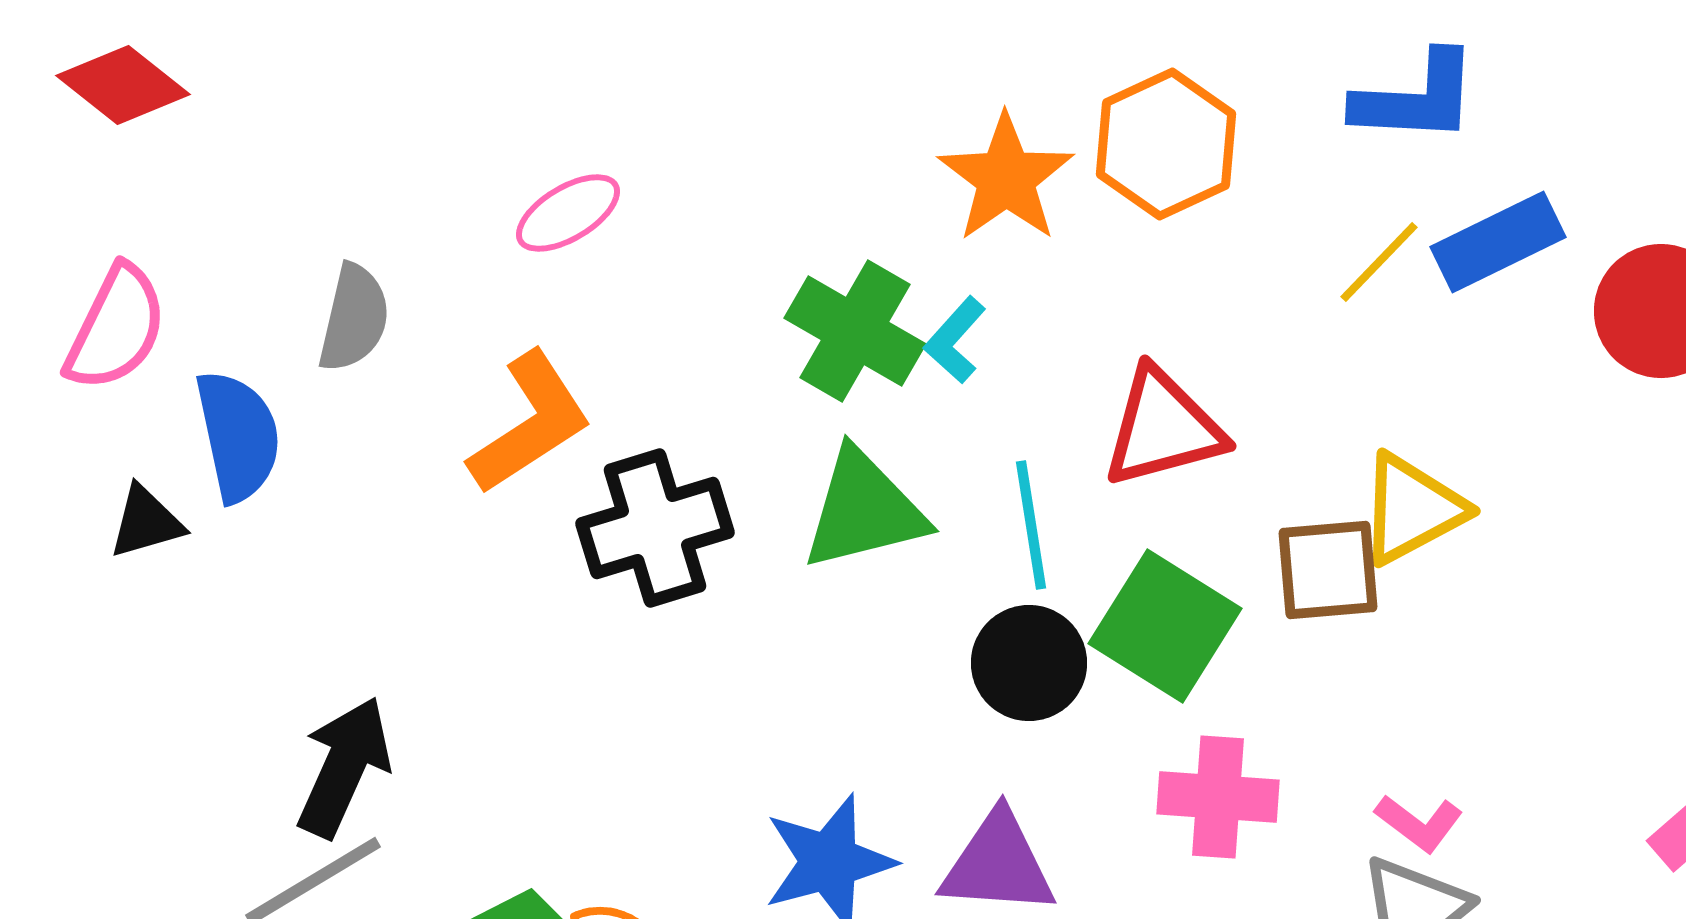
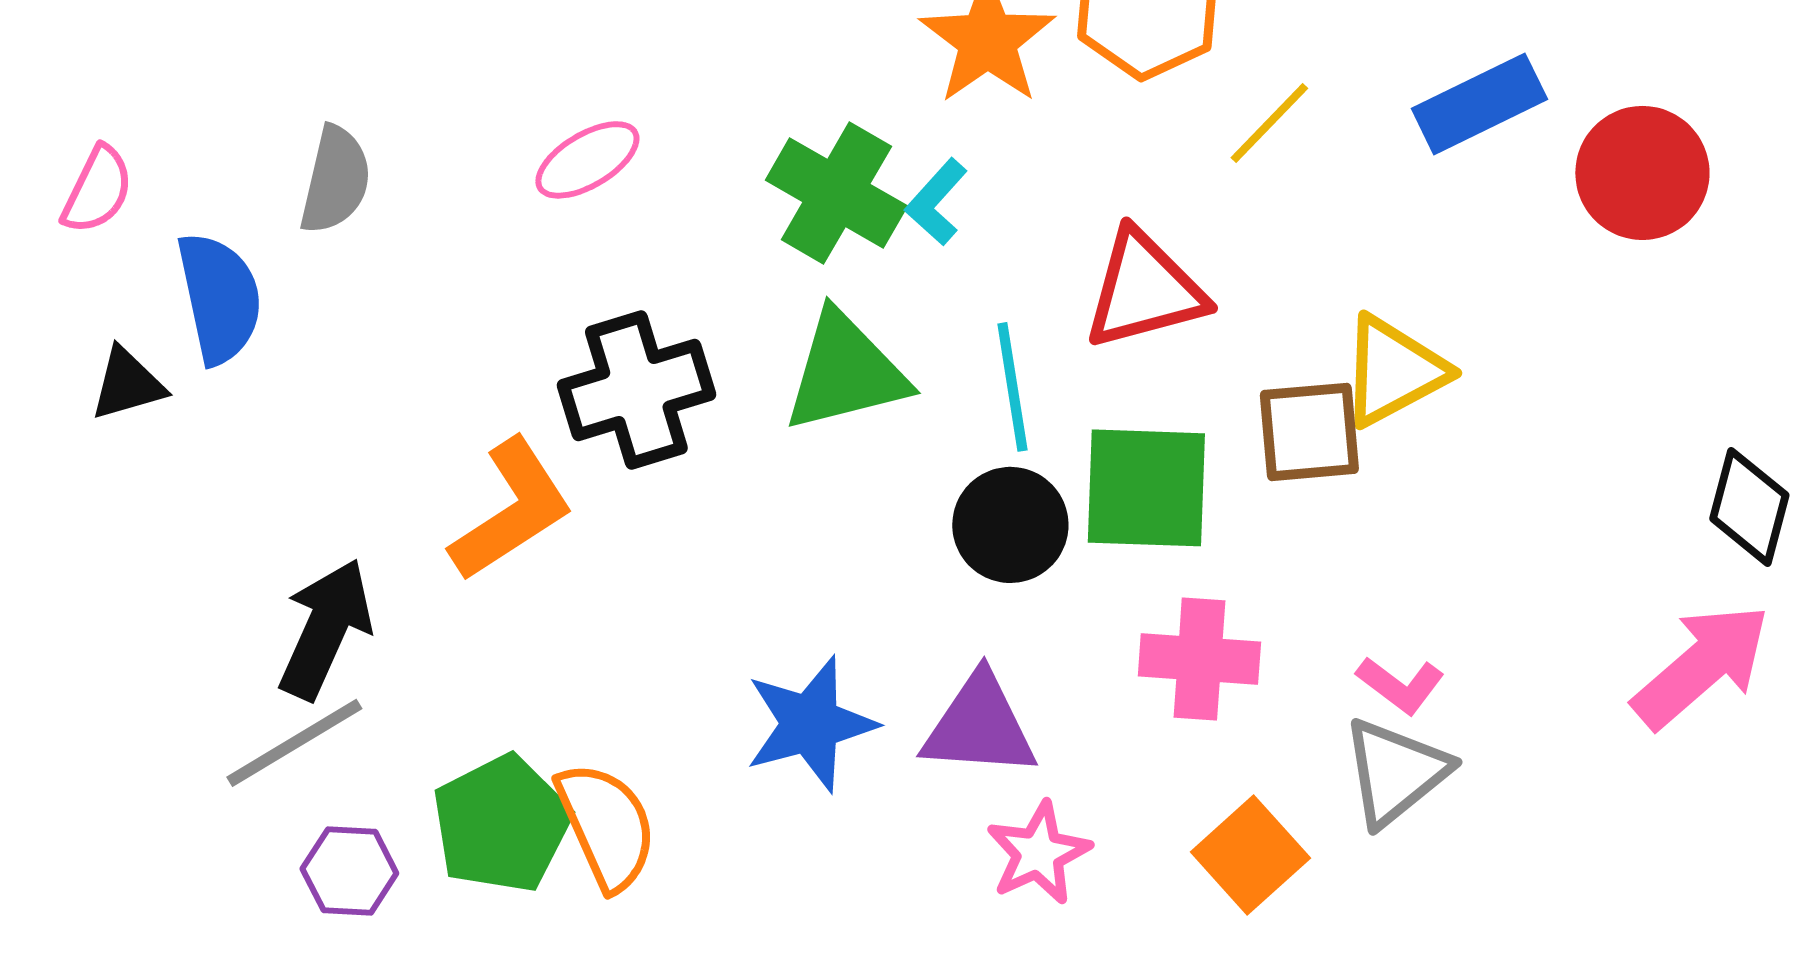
pink ellipse: (568, 213) -> (587, 160), moved
yellow line: (1379, 262) -> (1269, 123), moved
pink semicircle: (116, 328) -> (97, 190), size x0.7
orange L-shape: (530, 423) -> (511, 510), moved
green square: (1165, 626) -> (1146, 488), turned -30

